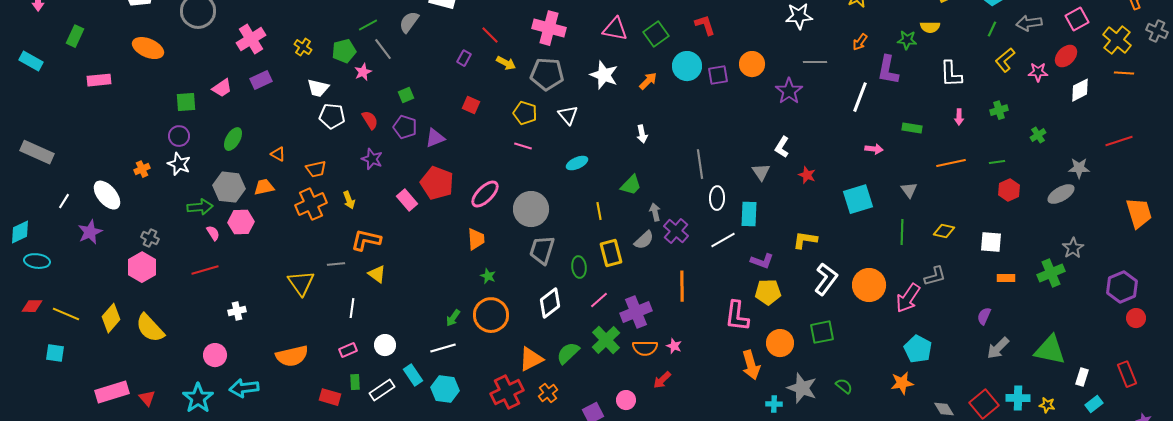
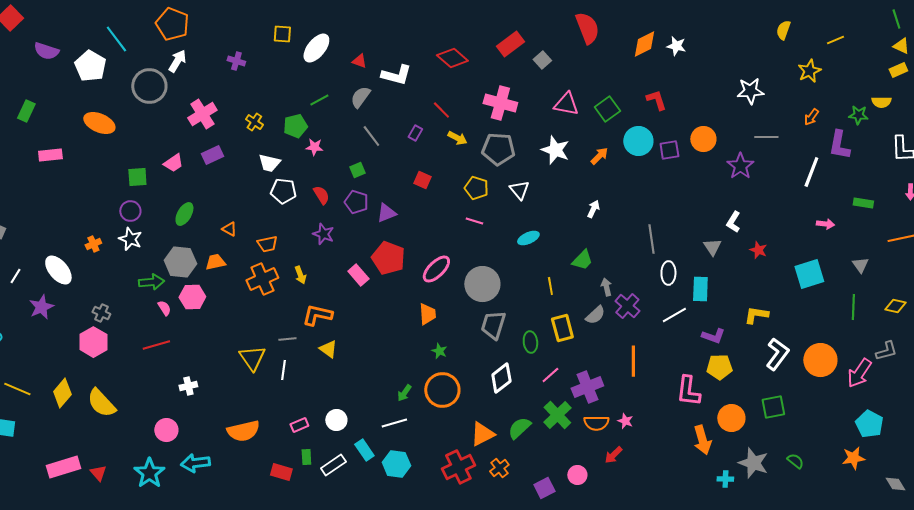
gray line: (383, 49) -> (371, 136), moved
pink star: (363, 72) -> (314, 147), turned 30
white arrow: (642, 134) -> (593, 209), turned -144
white line: (352, 308) -> (283, 370), moved

